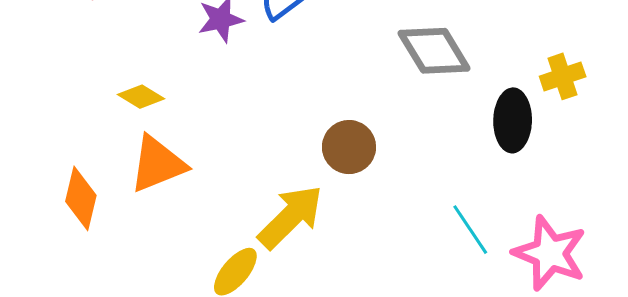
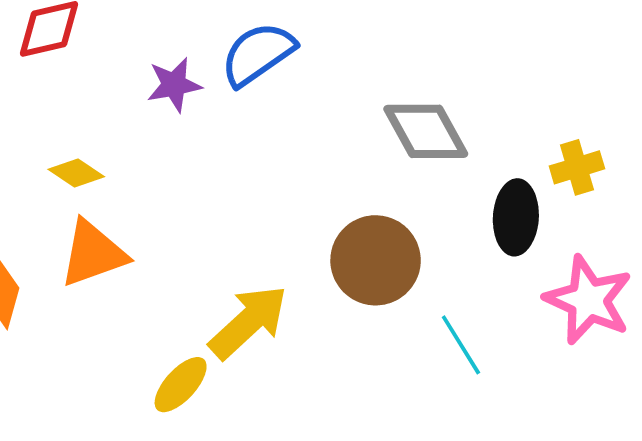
brown circle: (349, 147) -> (376, 260), moved, size x1.4
pink star: (550, 253) -> (588, 300), moved

